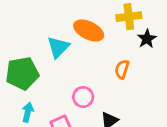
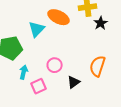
orange semicircle: (122, 69) -> (98, 66), moved, size x1.5
cyan arrow: (28, 112) -> (24, 72), moved

